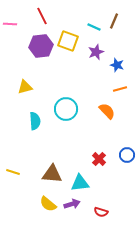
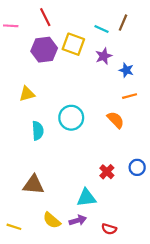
yellow line: (13, 172) -> (14, 227), moved
brown triangle: (52, 174) -> (33, 185), moved

